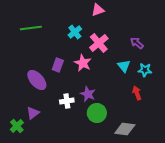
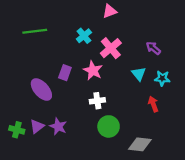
purple star: (88, 94) -> (58, 126), moved
white cross: (67, 101) -> (97, 101), moved
green cross: (17, 126) -> (17, 130), moved, turned -32

